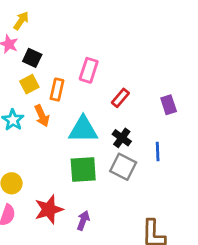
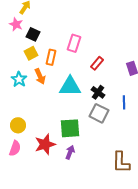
green square: (83, 170) -> (70, 128), moved

